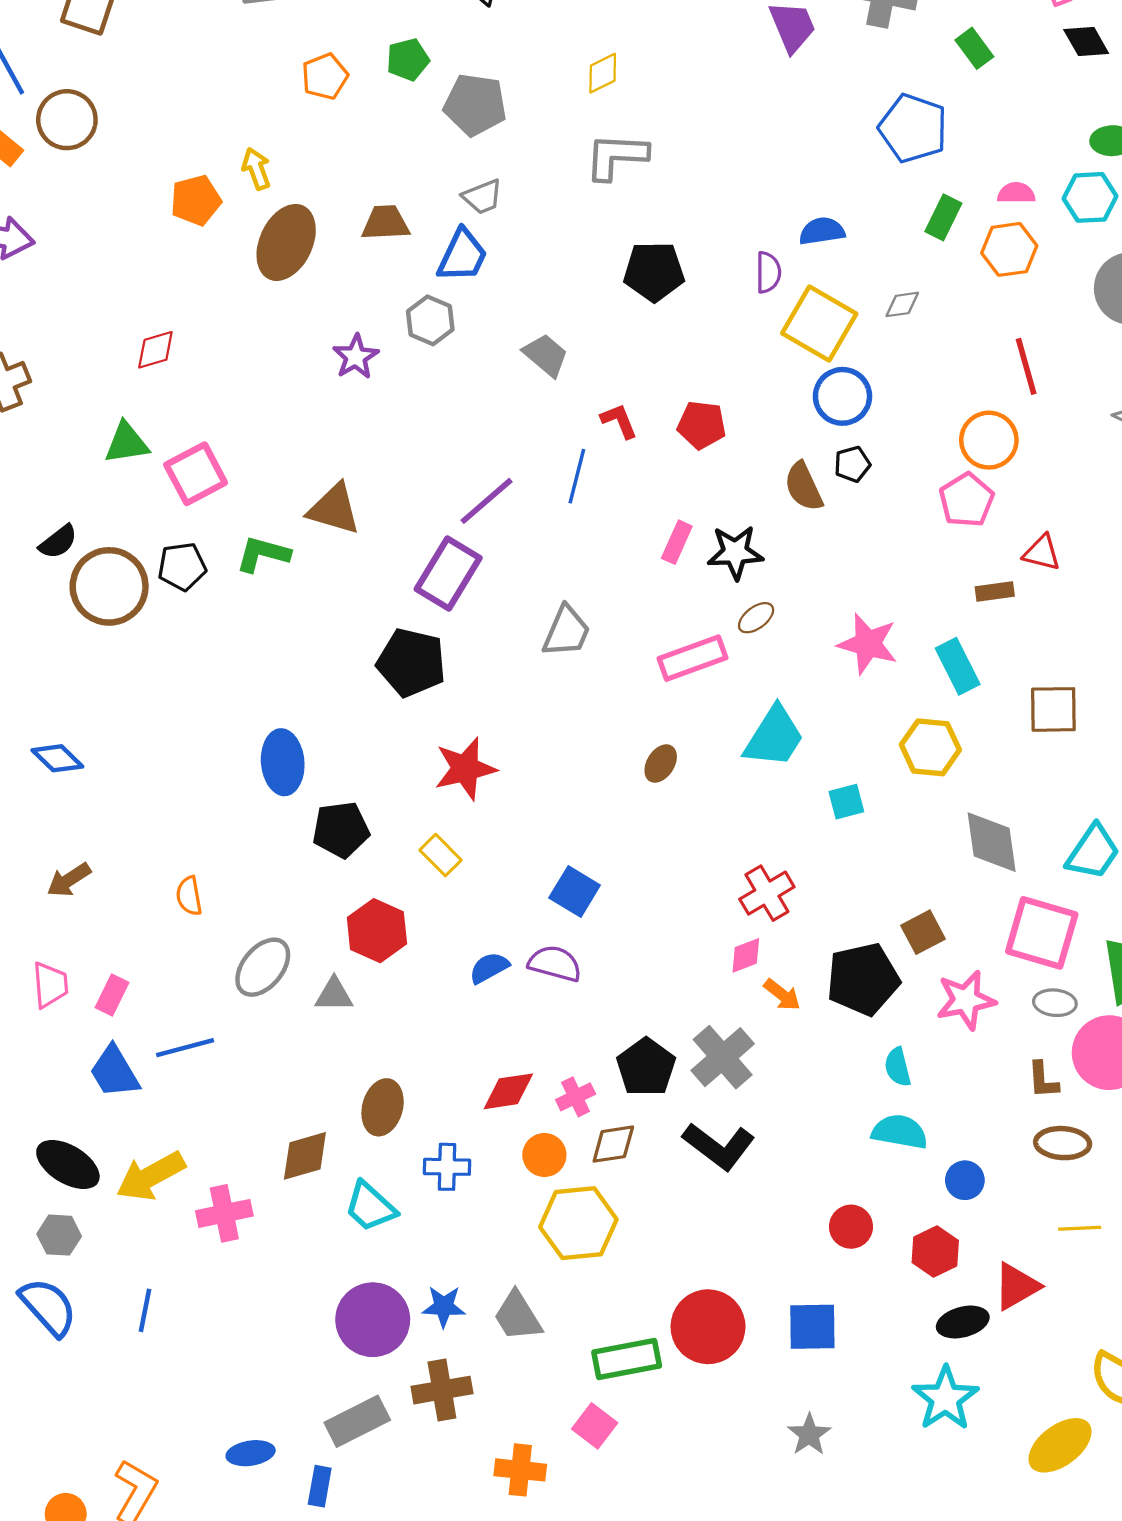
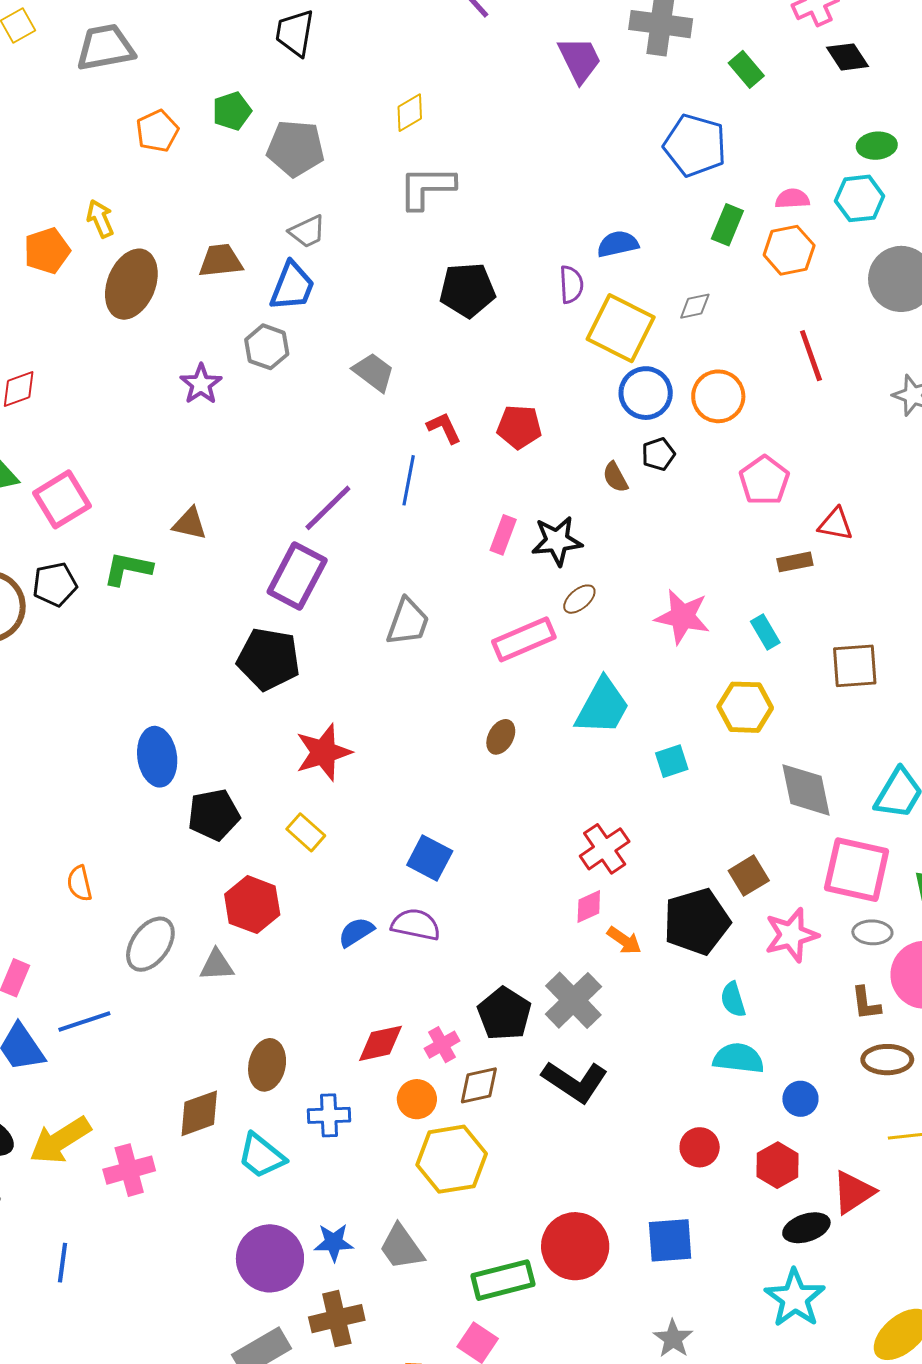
orange circle: (989, 440) -> (718, 396), moved
brown semicircle: (804, 487) -> (615, 477), size x0.7
brown triangle: (334, 509) -> (190, 524), size x0.7
cyan rectangle: (958, 666) -> (765, 632), size x0.7

